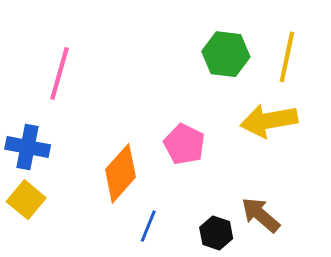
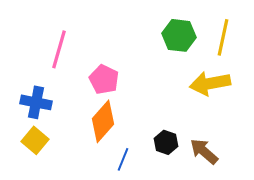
pink pentagon: (184, 144) -> (104, 79), moved
black hexagon: (216, 233) -> (166, 142), moved

